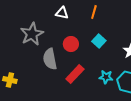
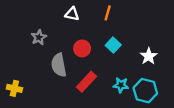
gray star: (32, 34) -> (39, 37), size x0.6

